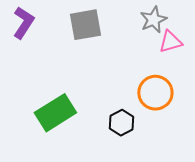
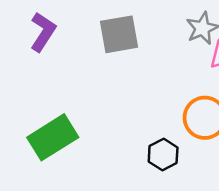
green rectangle: (55, 113) -> (53, 137), moved

